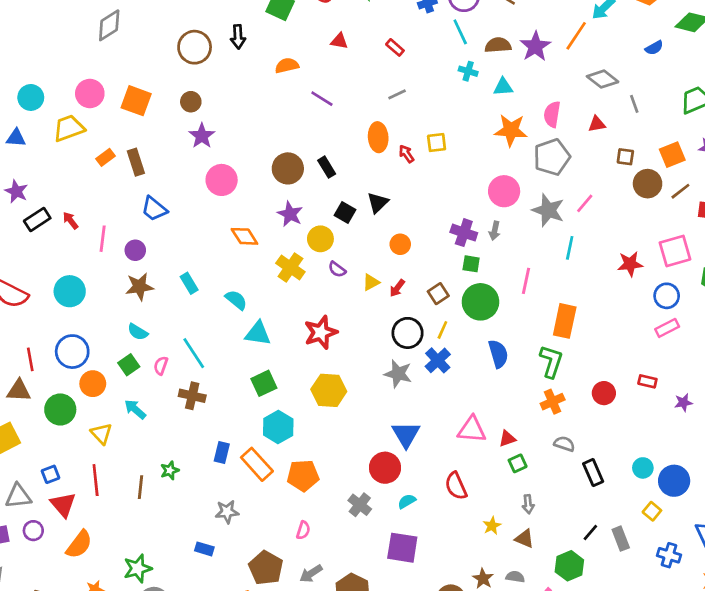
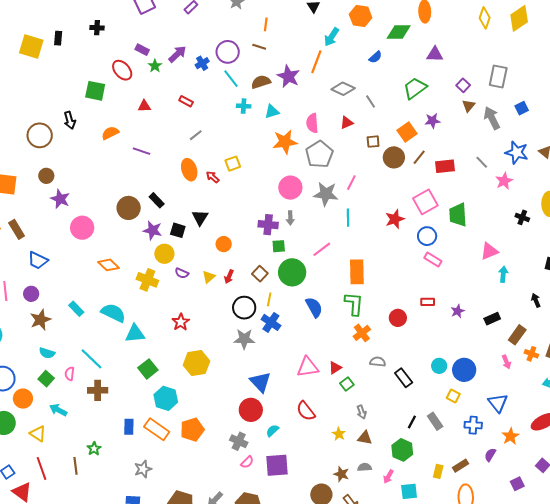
purple star: (290, 214) -> (152, 230), moved
pink line: (526, 281) -> (322, 249), turned 54
cyan semicircle: (236, 300) -> (113, 313), size x1.4
pink rectangle: (667, 328) -> (433, 259), turned 72
red star: (321, 332) -> (181, 322), size x0.7
pink semicircle: (303, 530) -> (247, 462), moved, turned 40

